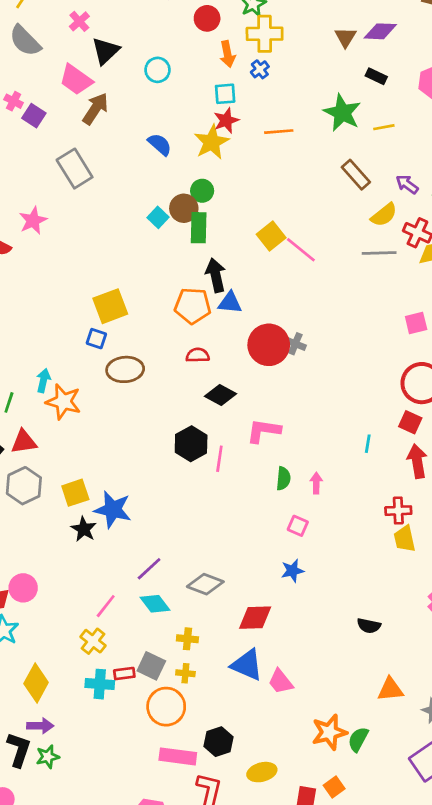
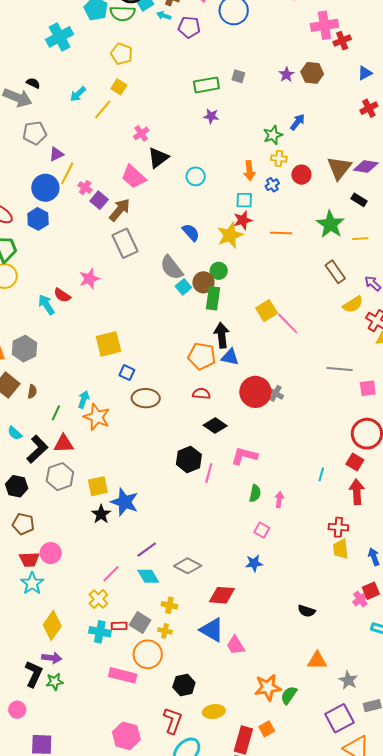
red circle: (207, 18) -> (301, 175), moved
yellow cross: (265, 34) -> (279, 158), size x0.6
brown triangle: (345, 37) -> (339, 168), size x1.5
gray semicircle: (25, 41) -> (172, 268), moved
brown arrow: (95, 109) -> (120, 210), moved
gray line: (379, 253) -> (340, 369), moved
yellow square: (110, 306) -> (108, 344), moved
pink rectangle: (178, 756) -> (123, 675), moved

